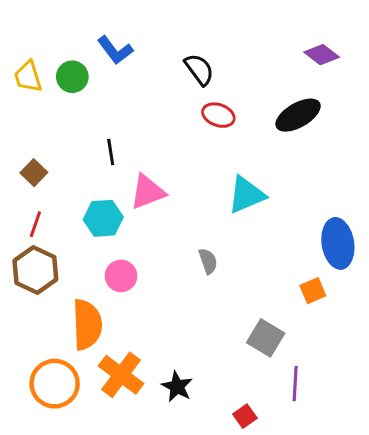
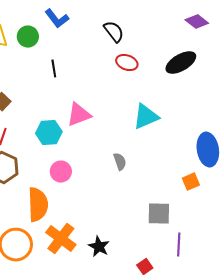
black line: (111, 152) -> (54, 69), moved
gray square: (266, 338) -> (159, 214), turned -30

